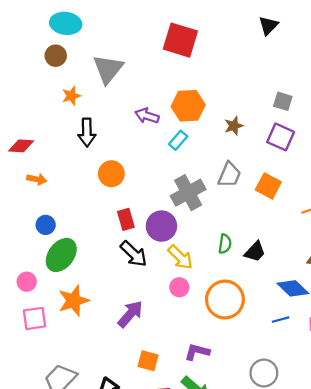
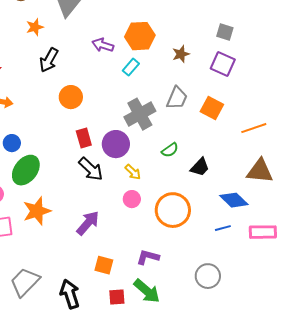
black arrow: (87, 132) -> (49, 60), turned 30
green semicircle: (225, 244) -> (170, 150), moved, turned 48
yellow arrow: (180, 257) -> (133, 172), size x0.7

